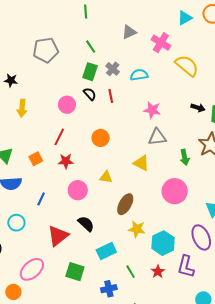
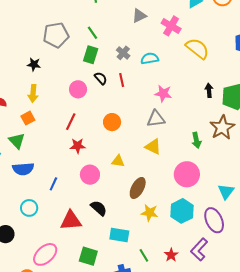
green line: (91, 47) -> (93, 33), moved
green rectangle: (90, 72) -> (91, 55), moved
black star: (11, 80) -> (34, 64), moved
black arrow: (198, 108) -> (209, 90), turned -112
gray triangle: (157, 137) -> (156, 119), moved
orange square: (36, 159) -> (28, 118), moved
red triangle: (58, 236) -> (71, 221), turned 35
cyan hexagon: (163, 243) -> (182, 211), moved
cyan rectangle: (106, 251) -> (119, 235), turned 36
purple L-shape: (186, 267) -> (199, 250), turned 30

